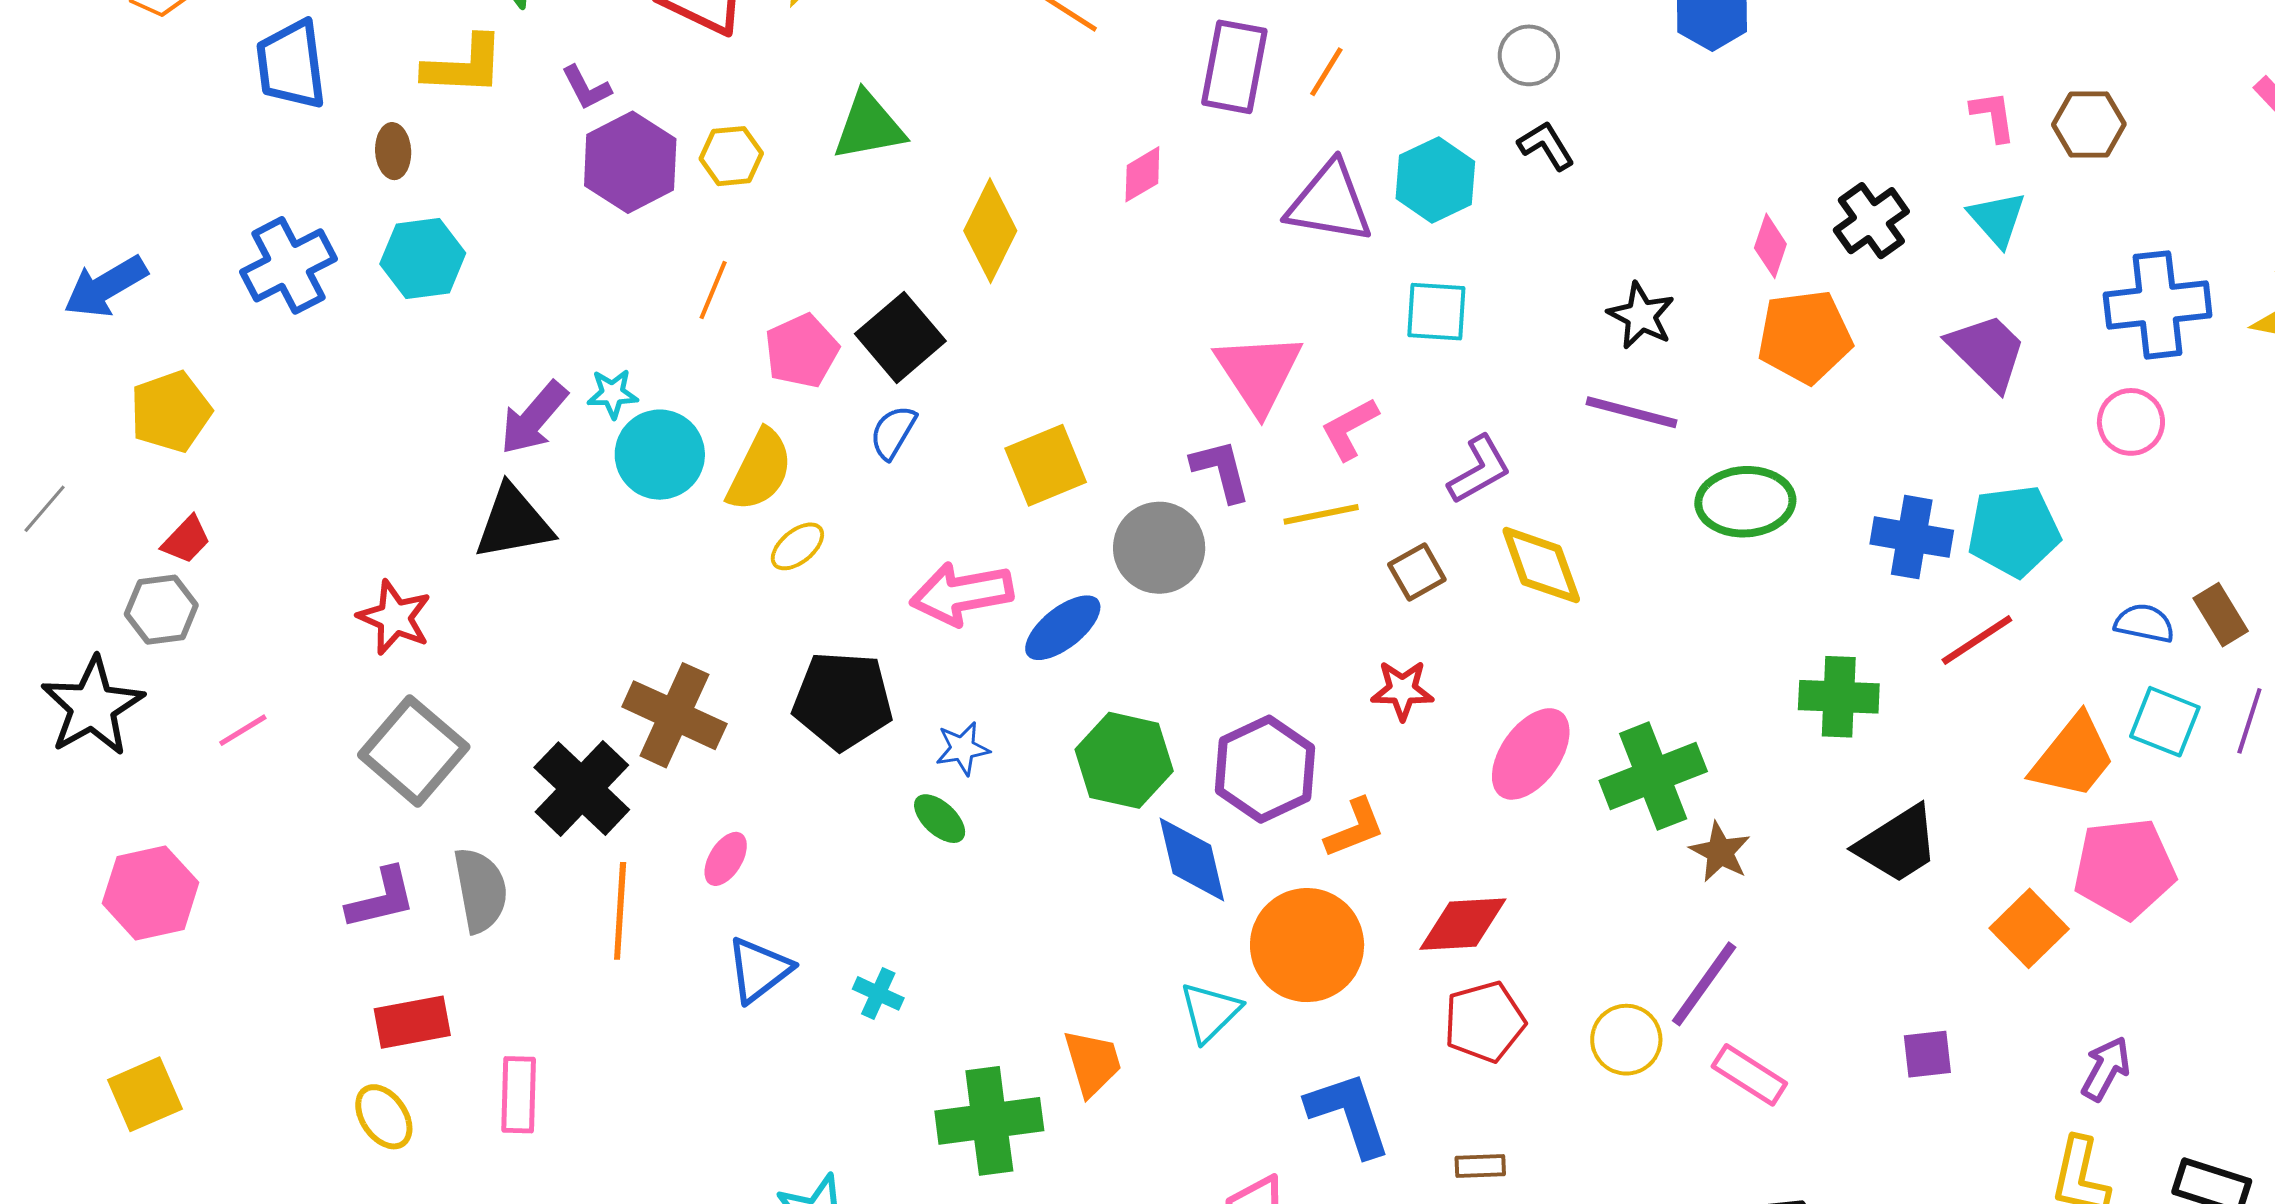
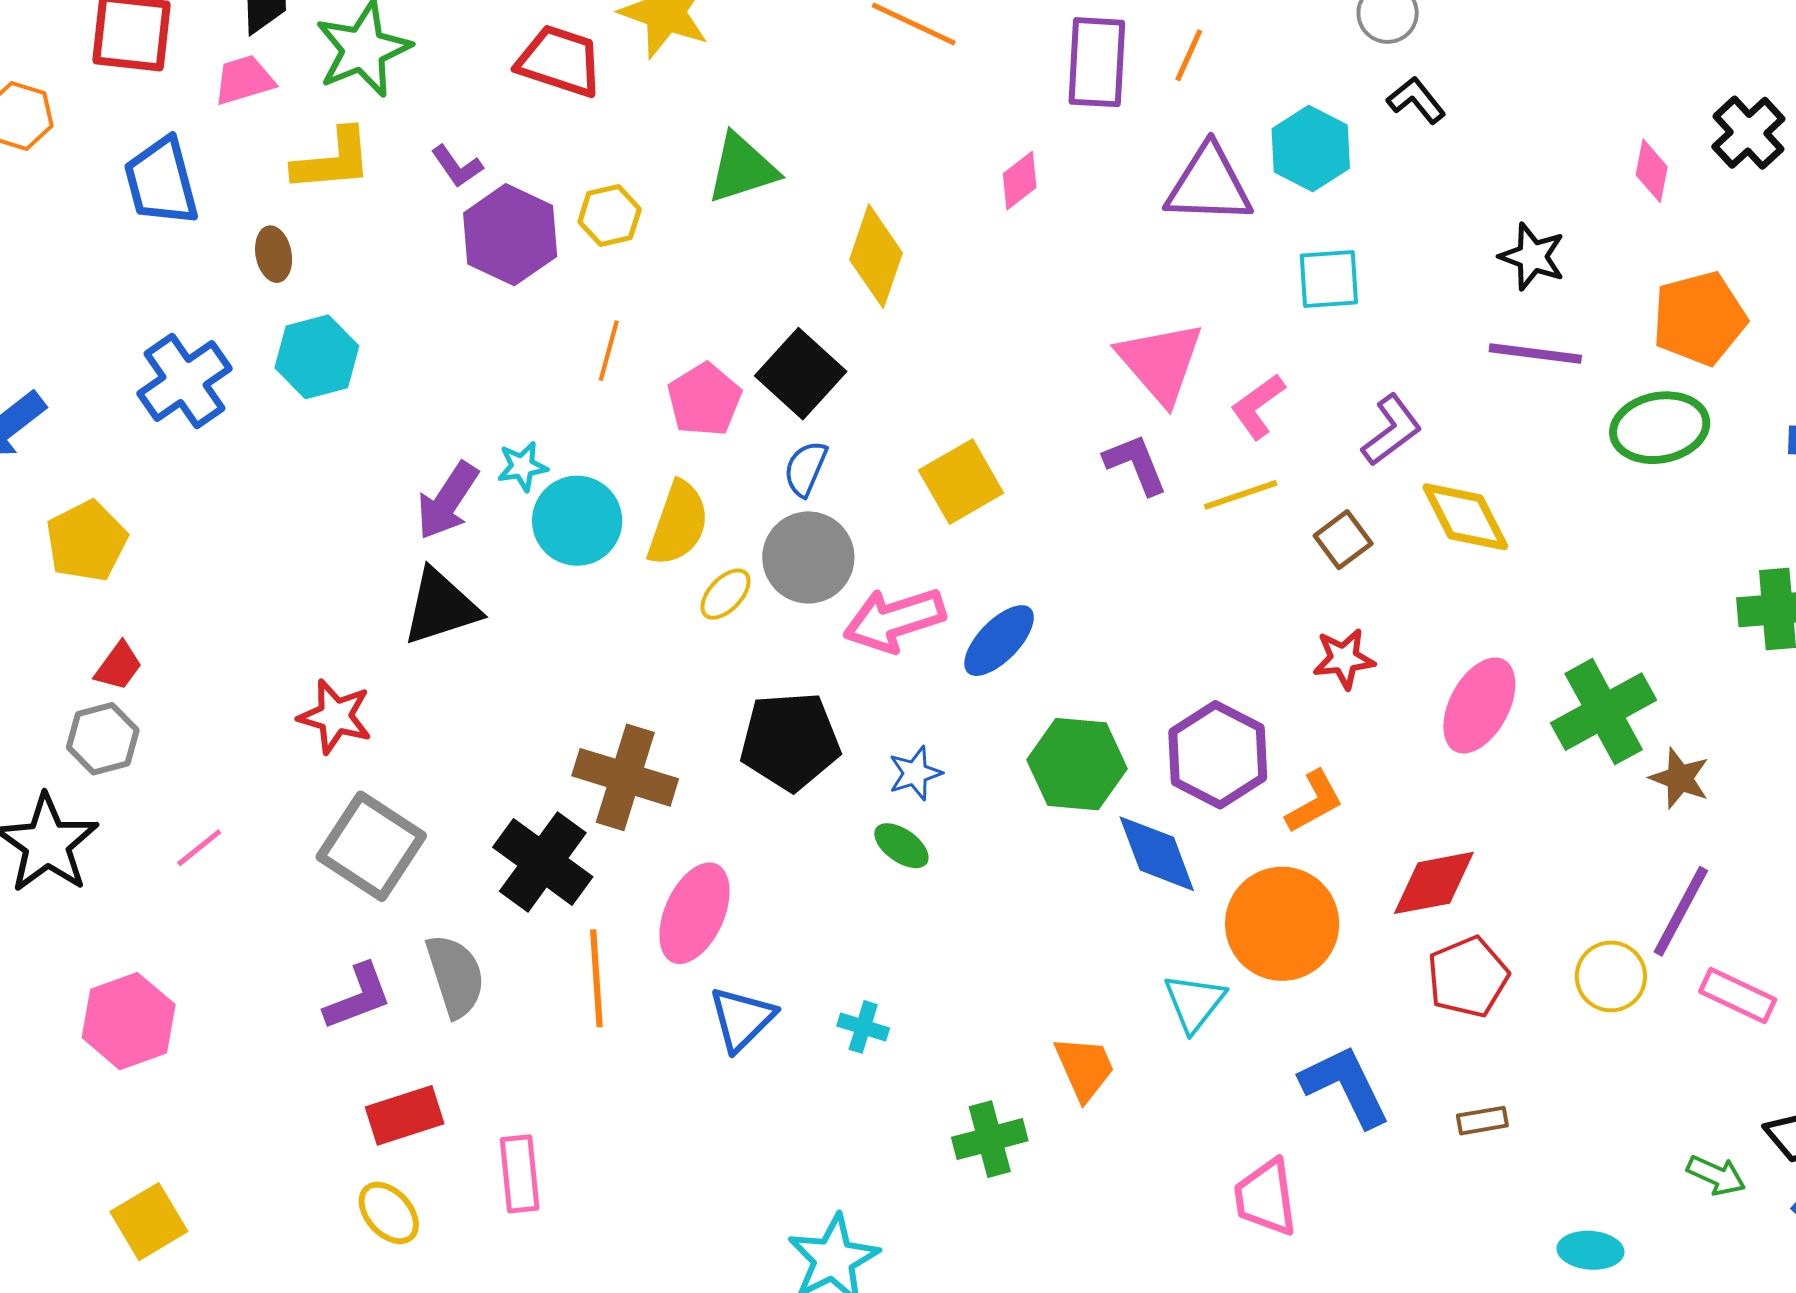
orange pentagon: (1805, 337) -> (1699, 318), moved
gray circle: (1159, 548) -> (808, 557), moved
pink ellipse: (726, 859) -> (694, 913), size x1.8
green cross: (989, 1121) -> (990, 1139), size x0.7

